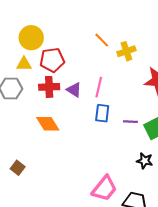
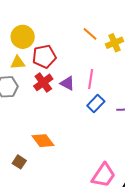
red cross: (49, 87) -> (43, 82), turned -30
blue rectangle: (102, 113) -> (96, 103), turned 42
orange diamond: (48, 124) -> (43, 141), moved

